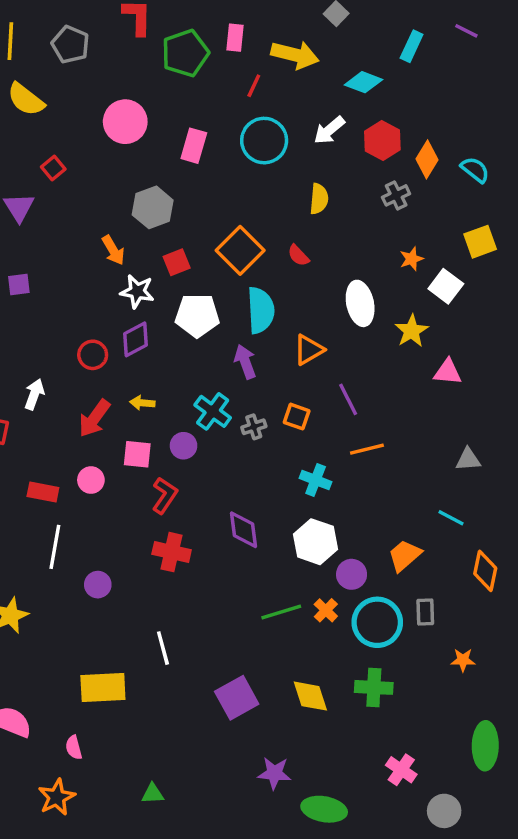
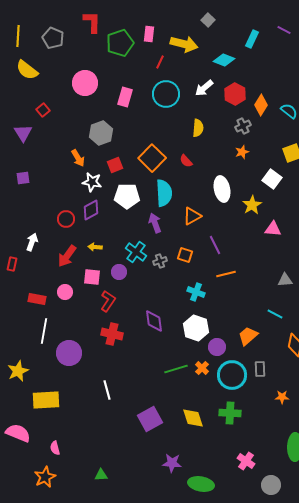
orange star: (412, 259) -> (242, 152), moved
purple circle: (98, 585) -> (69, 353), size x1.6
yellow rectangle: (103, 687) -> (46, 400), moved

